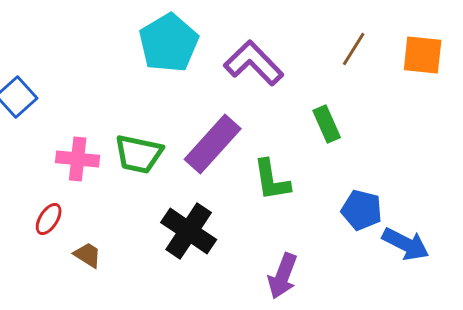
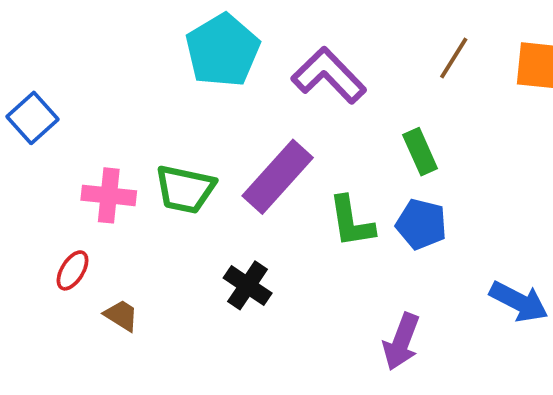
blue pentagon: (362, 210) -> (421, 224), moved
black cross: (189, 231) -> (248, 285), size x0.7
purple arrow: (283, 276) -> (401, 342), moved

